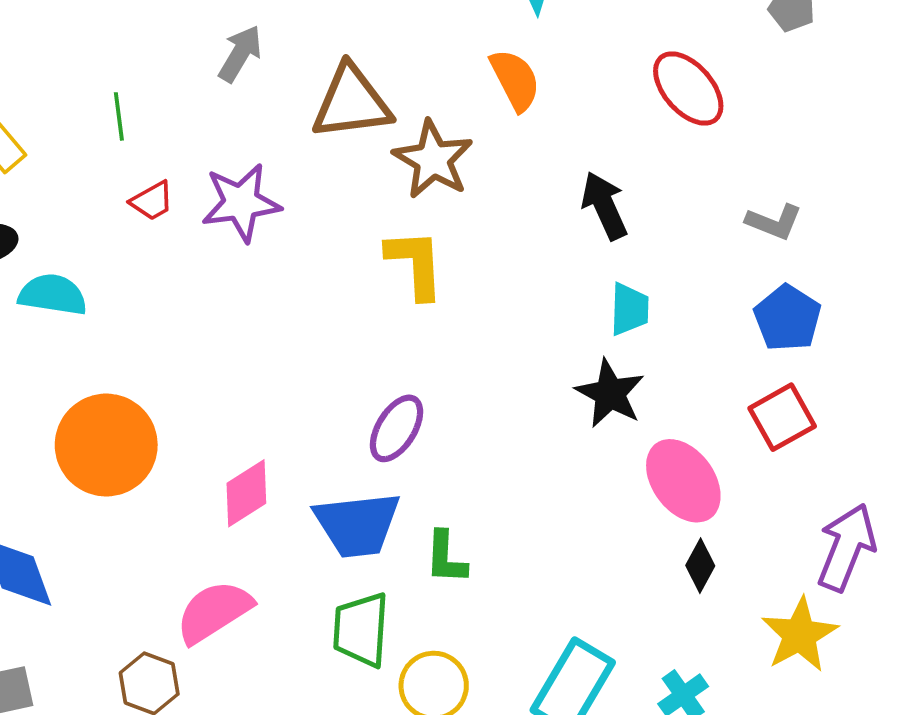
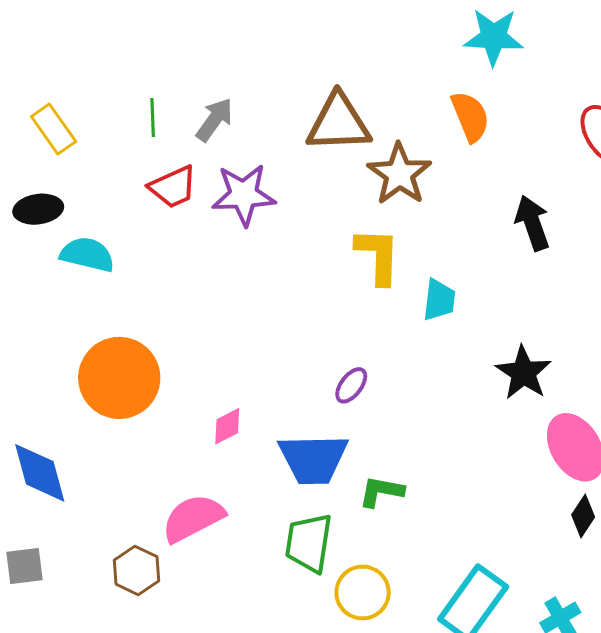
gray arrow: (240, 54) -> (215, 120), moved
red trapezoid: (152, 201) -> (173, 187), size x1.4
cyan trapezoid: (629, 309) -> (439, 300), moved
purple ellipse: (397, 428) -> (351, 385), size x0.7
pink diamond: (246, 493) -> (227, 426), size x0.7
green L-shape: (446, 558) -> (381, 492), turned 93

